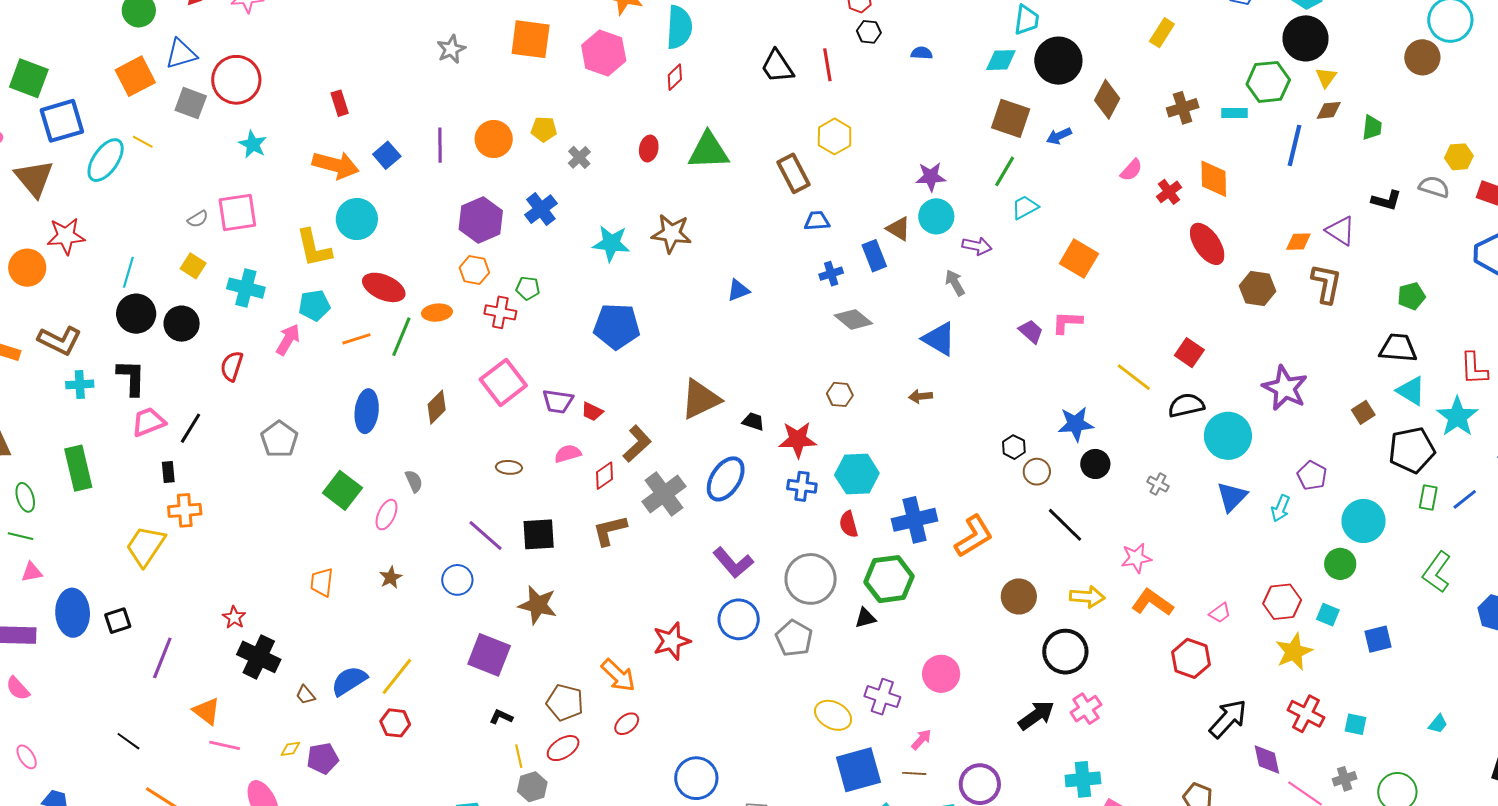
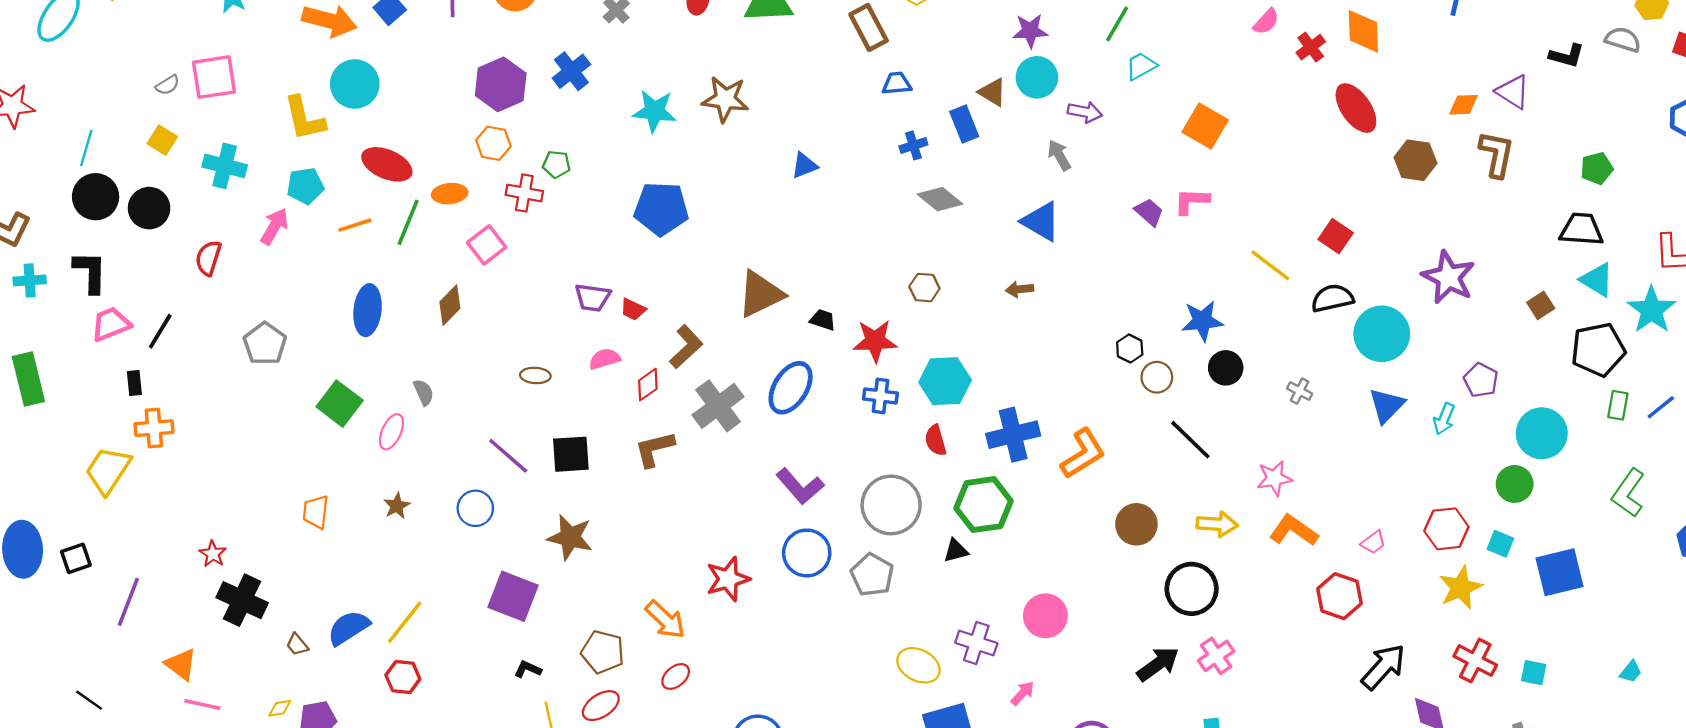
pink square: (503, 382) -> (487, 245), moved, size x0.7
blue square: (1378, 639) -> (1560, 572), size x1.5

